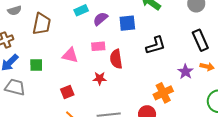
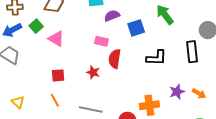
blue square: (127, 23) -> (136, 28), turned -30
black rectangle: (200, 40) -> (192, 52), moved
pink triangle: (70, 55) -> (56, 39), moved
green square: (36, 65) -> (36, 26), moved, turned 32

